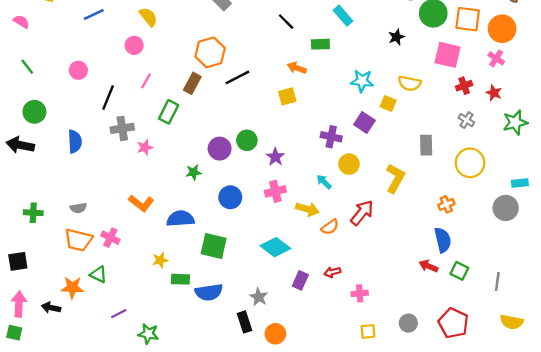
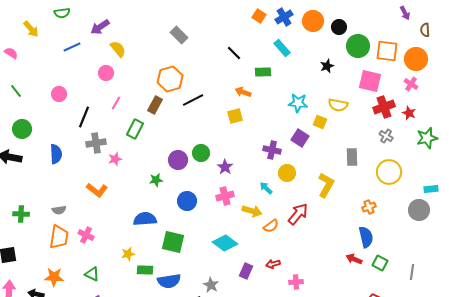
red cross: (464, 86) -> (384, 107), size x1.5
orange L-shape: (141, 203) -> (97, 190), moved
orange trapezoid: (78, 240) -> (59, 237), turned -95
green triangle: (99, 274) -> (92, 274), moved

